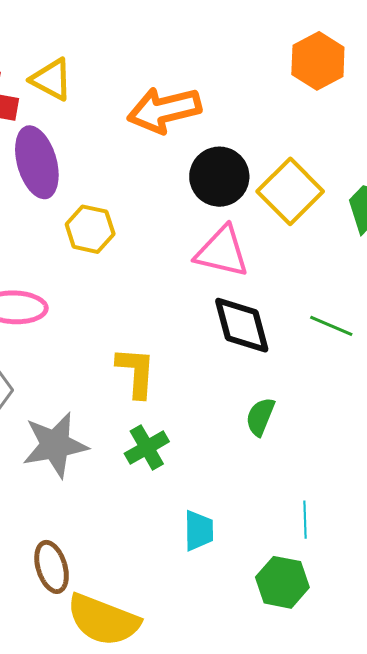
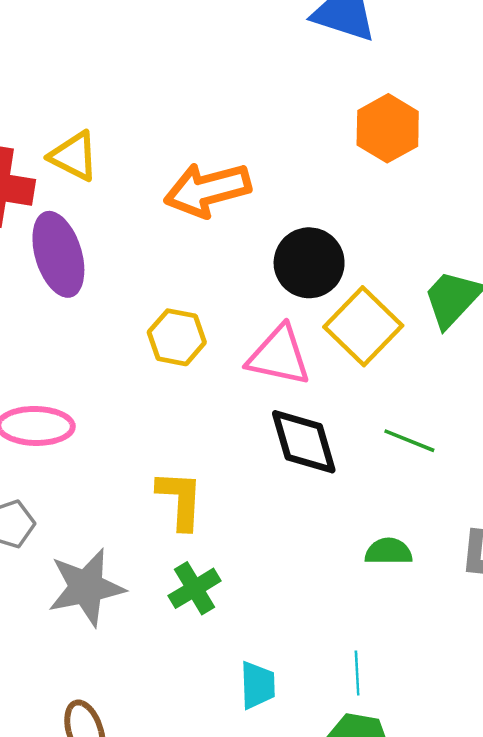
black circle: (219, 177) -> (309, 263), moved
yellow square: (290, 191) -> (363, 326), moved
yellow hexagon: (90, 229) -> (177, 337), moved
green semicircle: (260, 417) -> (389, 551), moved, turned 69
cyan line: (305, 520) -> (357, 673), moved

